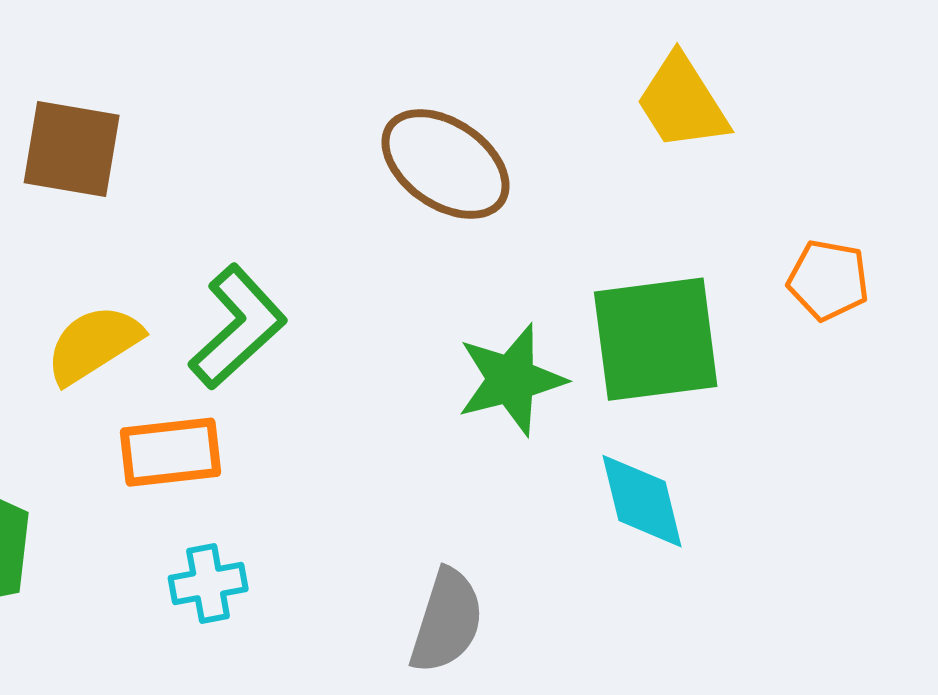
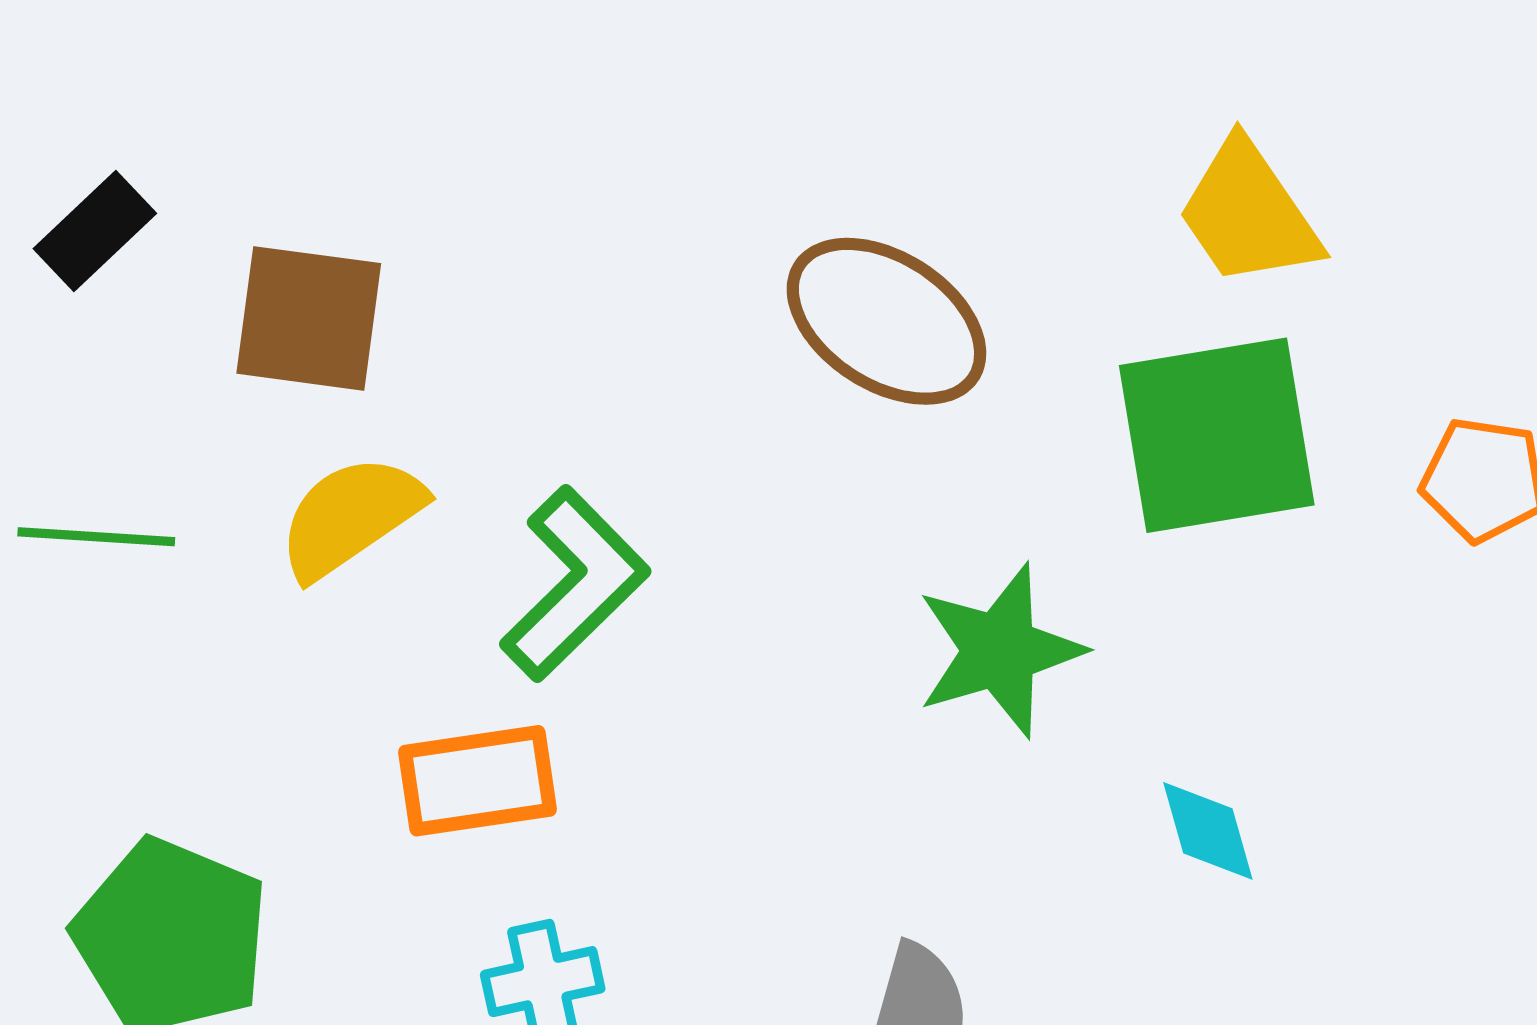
green square: (656, 339) -> (1217, 435), moved
yellow semicircle: (94, 344) -> (351, 517), moved
cyan diamond: (642, 501) -> (1208, 831), size x0.7

